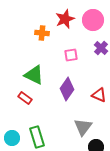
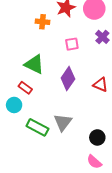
gray triangle: (83, 127) -> (63, 122), moved
green rectangle: (37, 137) -> (37, 127), turned -45
cyan circle: (12, 138) -> (14, 105), moved

